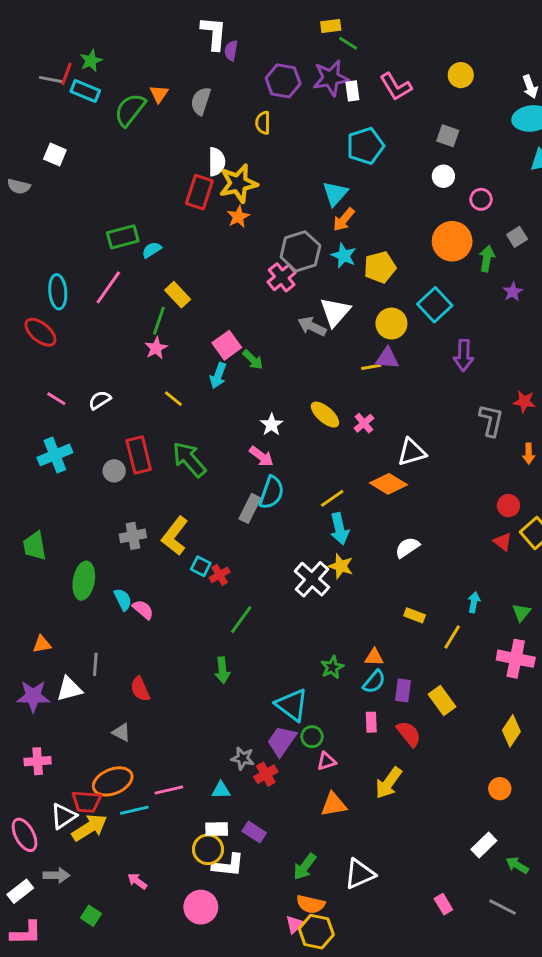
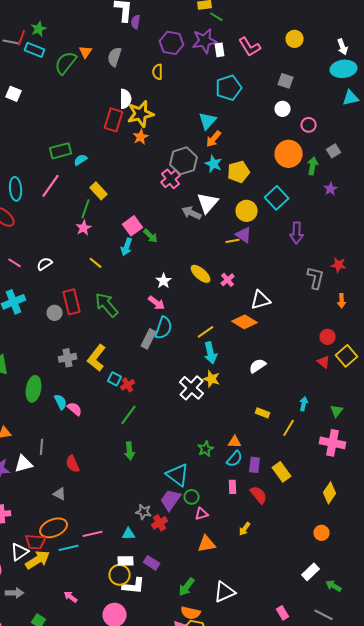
purple triangle: (387, 358) -> (244, 235), turned 30
green line: (241, 620) -> (129, 415), moved
yellow arrow: (389, 783) -> (245, 529), size x0.6

